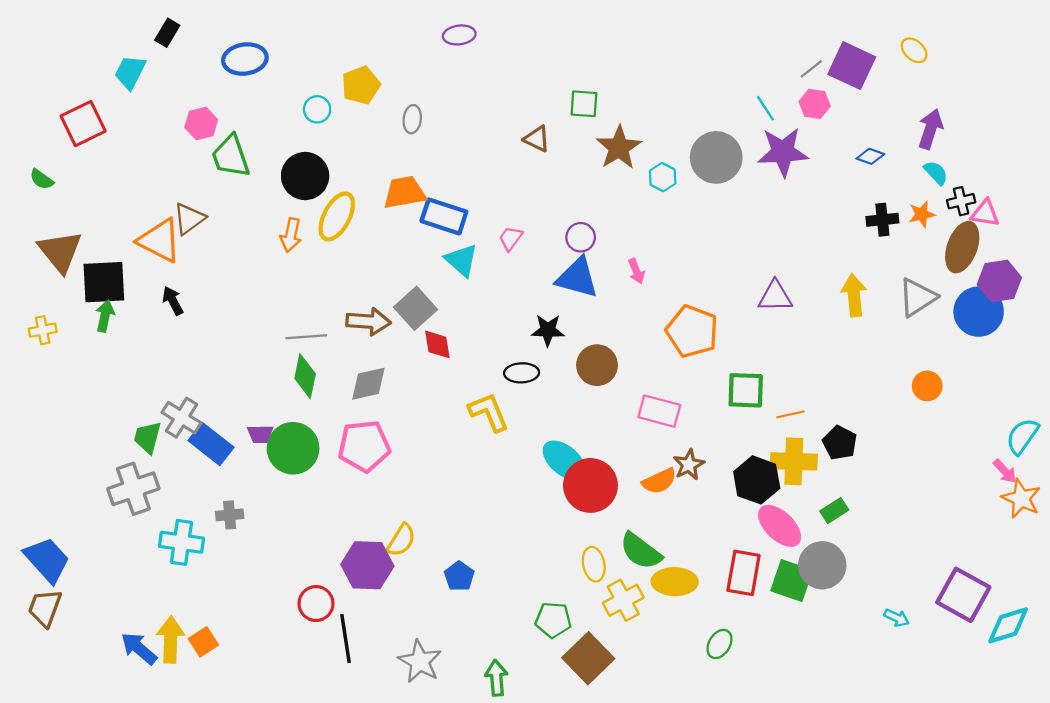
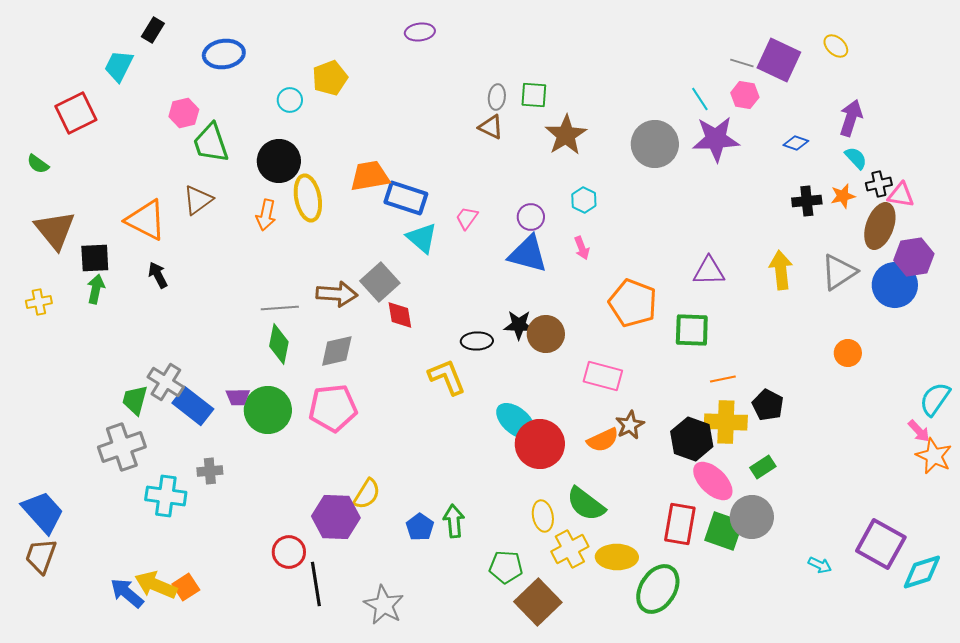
gray line: (811, 69) -> (742, 63), turned 55
gray ellipse: (412, 119) -> (497, 97), moved
cyan hexagon: (663, 177) -> (584, 200), moved
yellow ellipse: (337, 216) -> (308, 198), turned -39
brown triangle: (189, 219) -> (198, 200), moved
black square: (104, 282) -> (95, 258), size x0.7
black star: (548, 330) -> (519, 325), moved
green square: (746, 390) -> (692, 330), moved
yellow ellipse: (675, 582) -> (617, 557), moved
yellow arrow: (171, 640) -> (156, 585), turned -69
green ellipse: (719, 644) -> (658, 589), size x1.8
green arrow: (496, 678) -> (454, 521), moved

